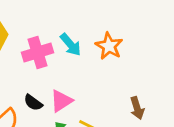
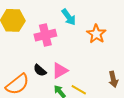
cyan arrow: (71, 45) -> (69, 17), moved

